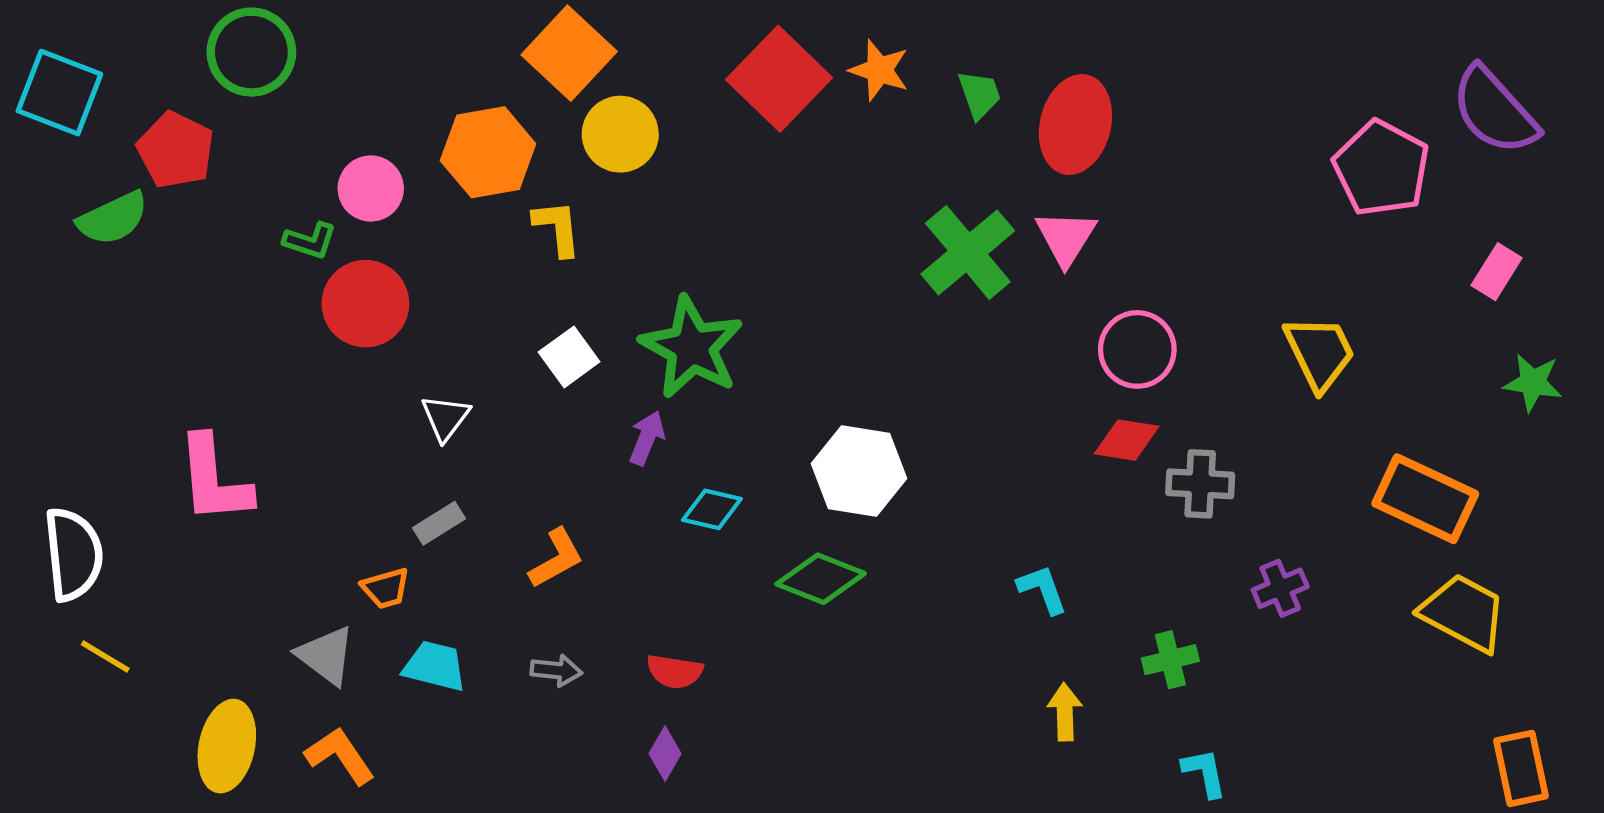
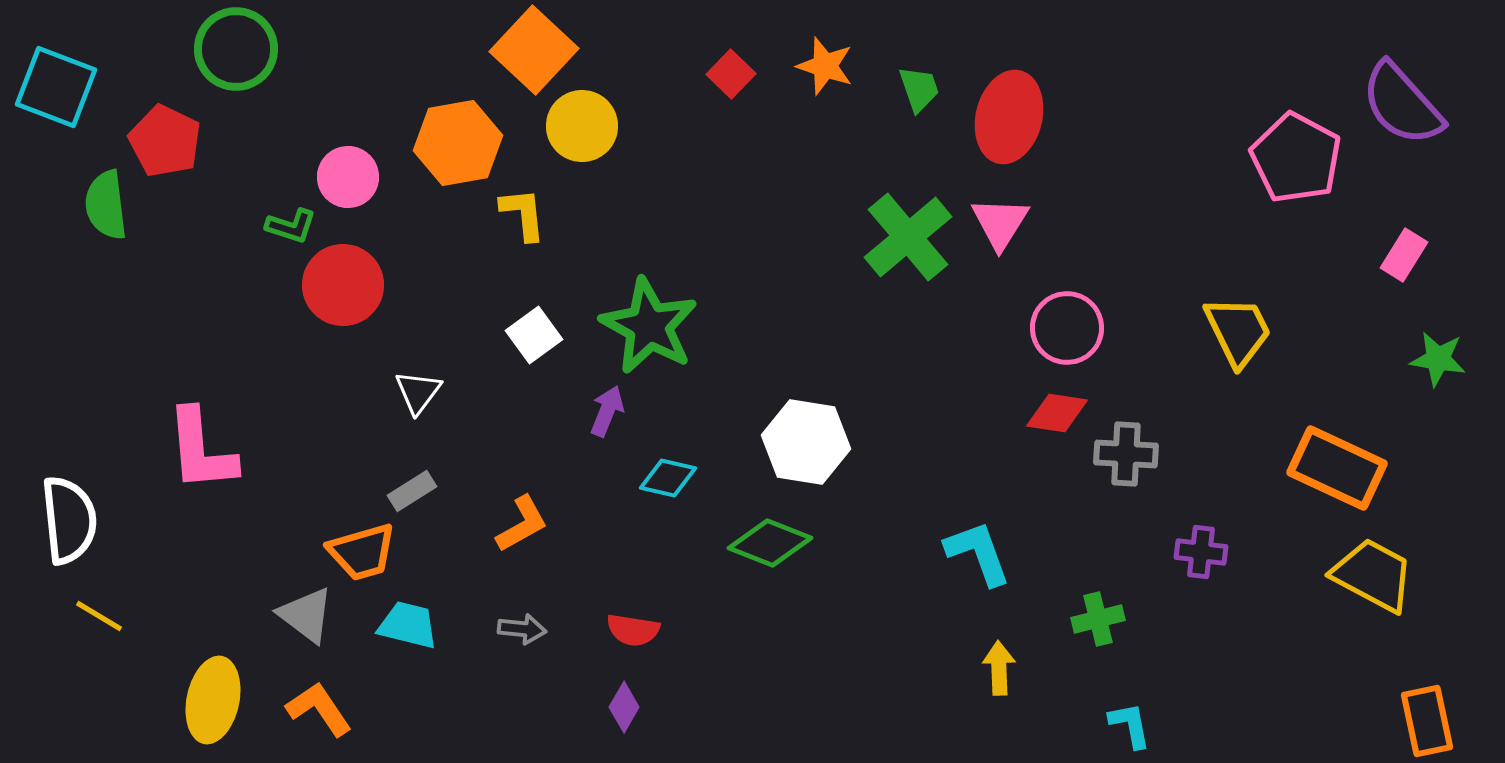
red square: (779, 79) -> (731, 74), size x0.5
green semicircle: (113, 218) -> (106, 205), turned 108
orange trapezoid: (386, 588) -> (362, 552), size x1.5
purple cross: (1280, 588) -> (1201, 552), turned 30
cyan L-shape: (1042, 589) -> (978, 553), size x1.4

